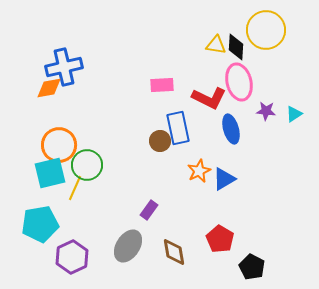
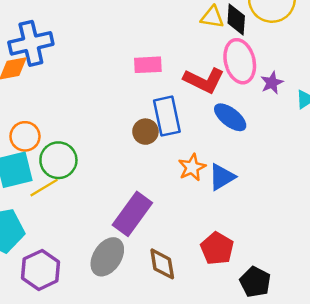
purple star: (266, 111) -> (272, 83), moved, turned -30
blue ellipse: (231, 129) -> (230, 117), turned -36
orange circle: (59, 145) -> (25, 136), size x0.7
yellow line: (75, 188) -> (44, 188), turned 35
purple rectangle: (149, 210) -> (132, 214), size x1.8

